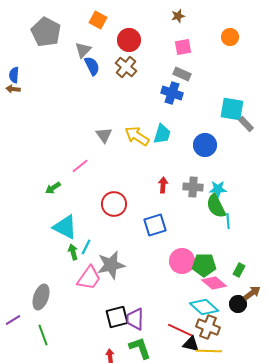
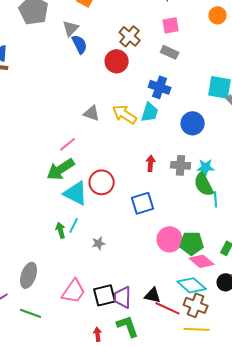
red circle: (129, 40) -> (117, 61), moved
brown cross: (126, 67) -> (130, 36), moved
blue cross: (172, 93) -> (160, 87), moved
gray triangle: (104, 135) -> (92, 113), turned -36
green arrow: (53, 188) -> (61, 169), moved, size x1.8
cyan triangle: (65, 227) -> (76, 193), moved
gray star: (111, 265) -> (99, 243), size x0.5
pink trapezoid: (89, 278) -> (74, 291), moved
green line: (43, 335) -> (31, 313), turned -50
black triangle: (191, 344) -> (153, 295), moved

